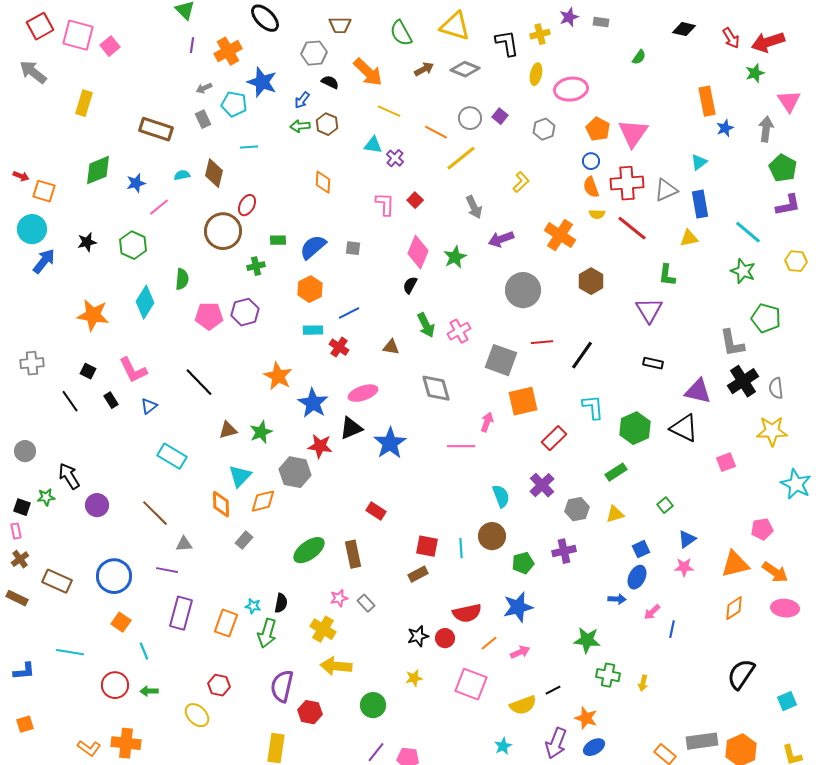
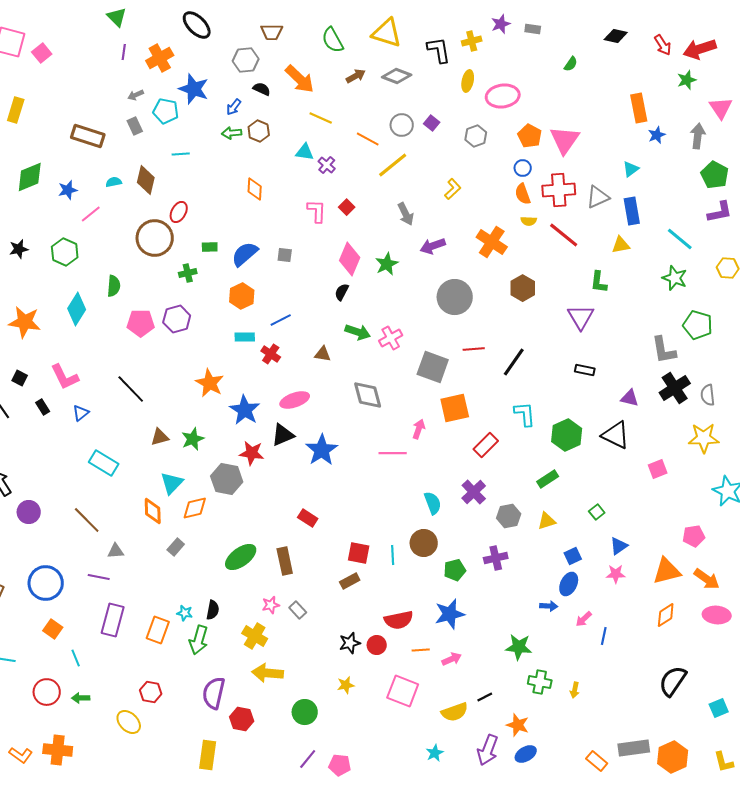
green arrow: (426, 325) -> (358, 332), turned -45
purple triangle: (698, 391) -> (630, 398), size x0.7
orange line: (489, 643) -> (421, 650), turned 36

